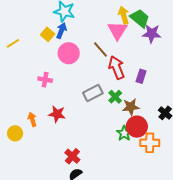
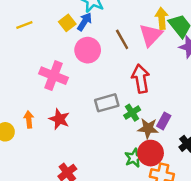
brown line: (100, 49) -> (122, 39), moved
purple rectangle: (141, 76) -> (164, 121), moved
pink cross: (45, 80) -> (53, 76), size x1.6

